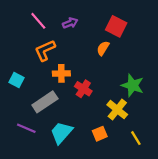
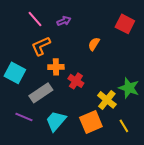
red square: (116, 26) -> (125, 24), moved
cyan square: (16, 80) -> (15, 73), size x1.5
green star: (133, 85) -> (129, 88), moved
orange square: (100, 134) -> (91, 122), size x1.6

